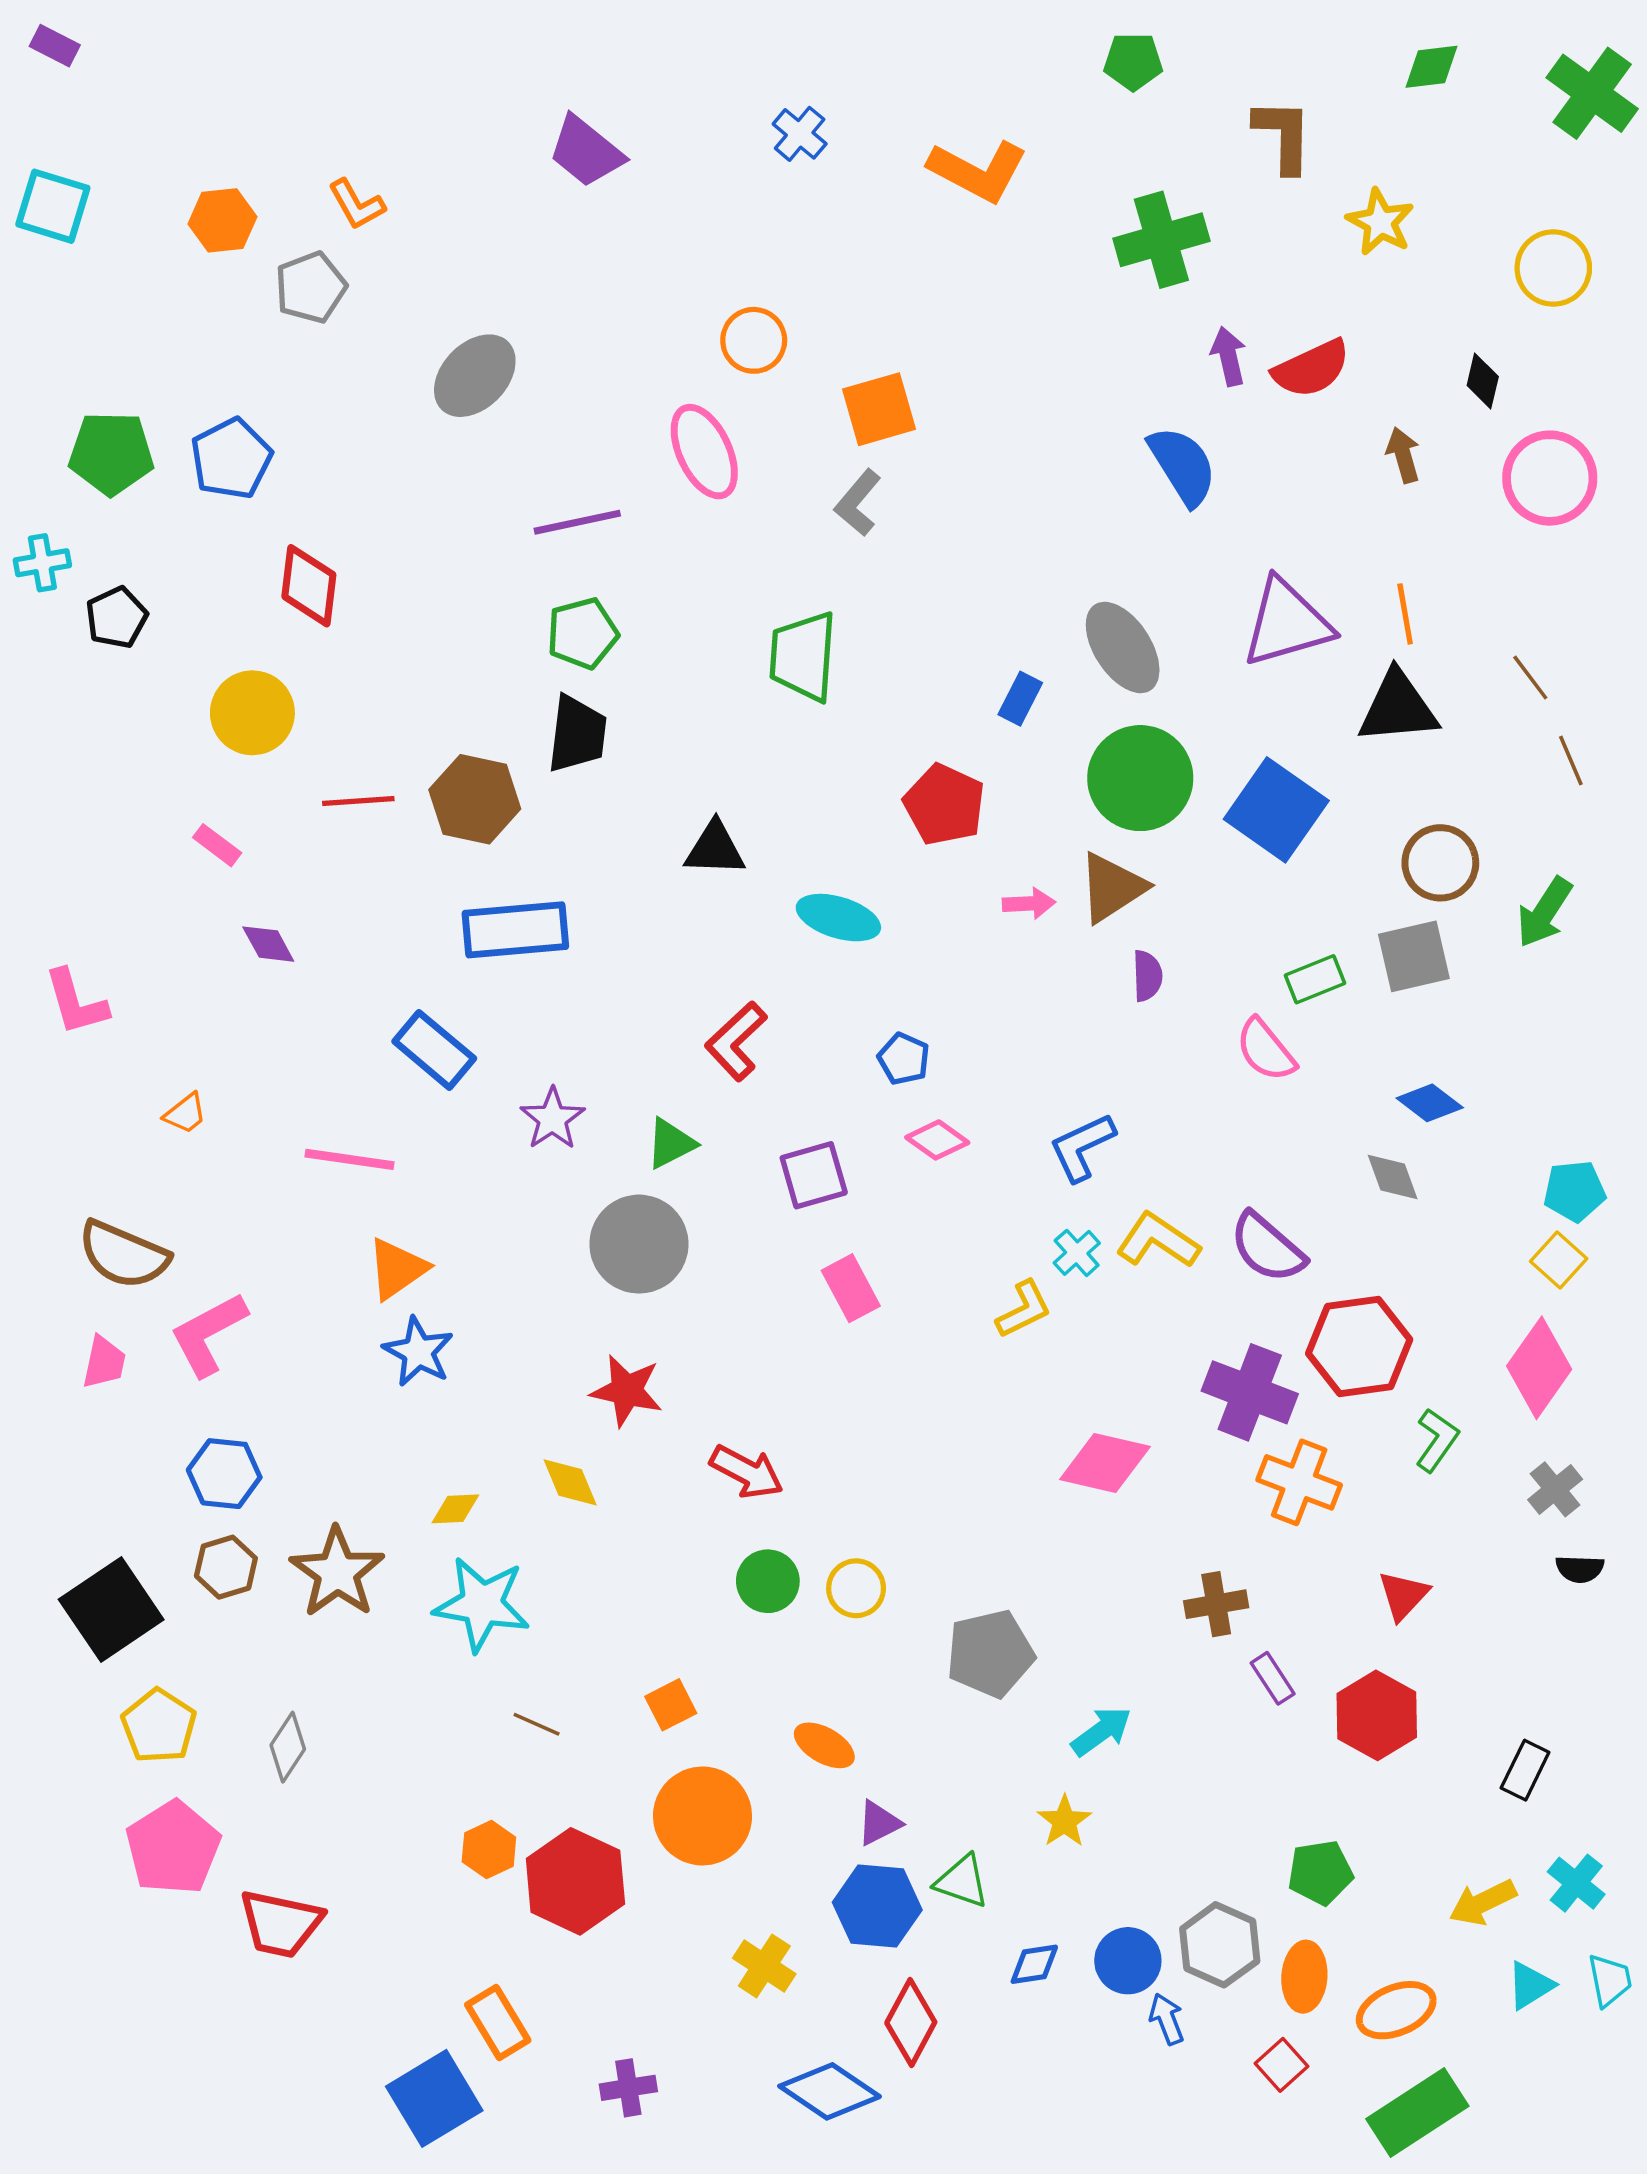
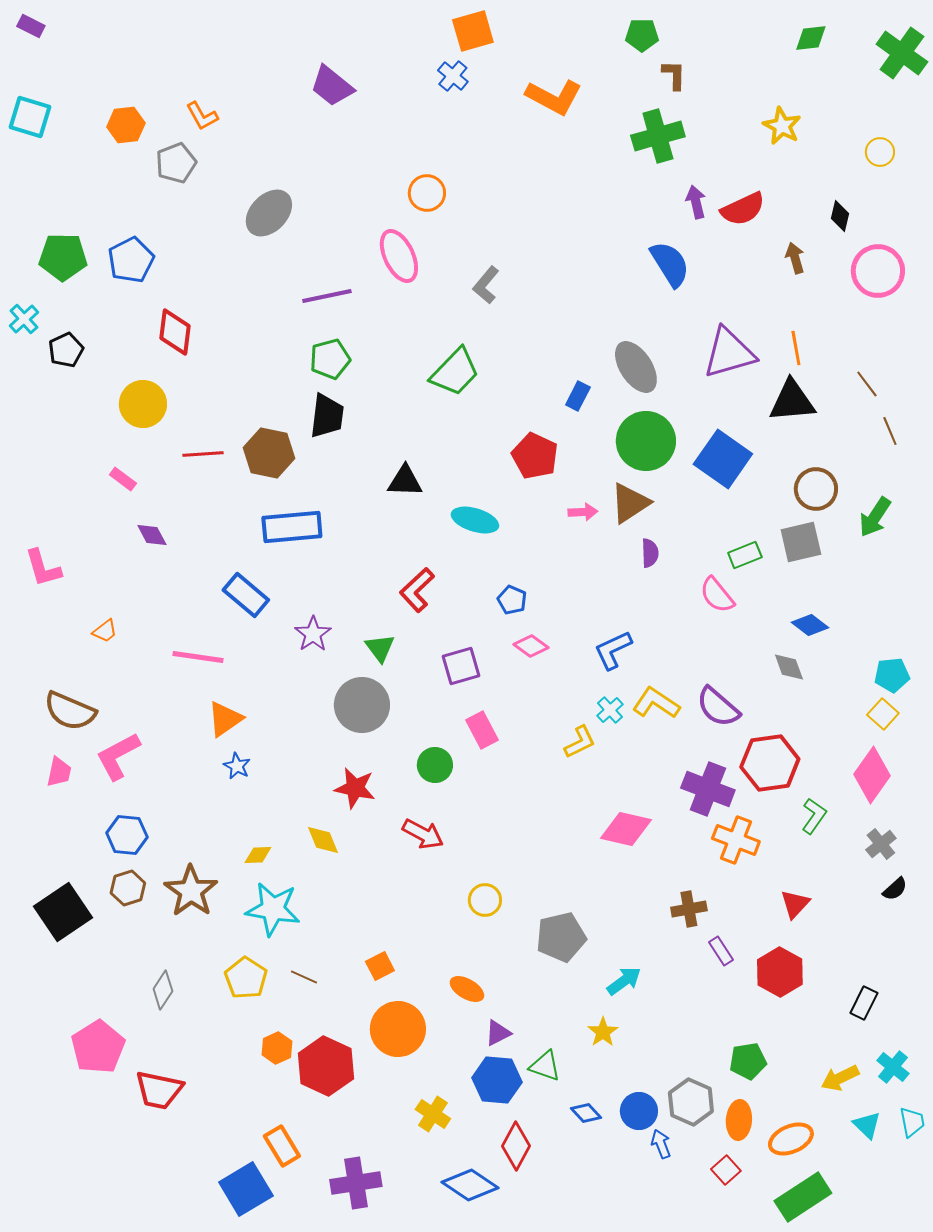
brown L-shape: (1283, 136) -> (674, 75), moved, size x0.7
yellow circle: (1553, 268) -> (880, 152), size x0.7
orange square: (879, 409) -> (473, 31), moved
cyan cross: (42, 563) -> (24, 319), turned -32
green trapezoid: (803, 656) -> (455, 372), turned -140
green triangle: (671, 1143) -> (380, 648), turned -40
blue star: (418, 1352) -> (237, 766), size x0.7
black semicircle: (1580, 1569) -> (895, 889), turned -44
green circle: (768, 1581) -> (435, 765), moved
yellow pentagon: (159, 1726) -> (246, 978), moved
blue diamond: (1034, 1964) -> (586, 1113), turned 56
cyan triangle: (1530, 1985) -> (867, 1125), turned -44
purple cross: (628, 2088) -> (356, 1183), size x1.6

